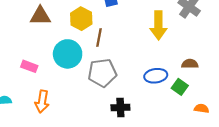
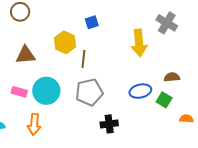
brown triangle: (40, 16) -> (26, 55), moved
cyan circle: (68, 54) -> (46, 91), moved

